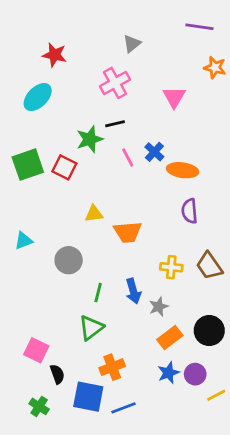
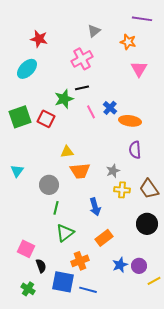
orange star: (215, 68) -> (128, 42), moved
pink triangle: (174, 97) -> (139, 69), moved
orange trapezoid: (128, 232) -> (80, 171), moved
cyan triangle: (24, 241) -> (17, 171), turned -32
green line: (98, 293) -> (56, 208), moved
gray star: (159, 307) -> (113, 171), moved
black circle: (209, 331) -> (147, 224), moved
orange rectangle: (170, 338) -> (104, 238), moved
blue line: (123, 408) -> (88, 290), turned 36

